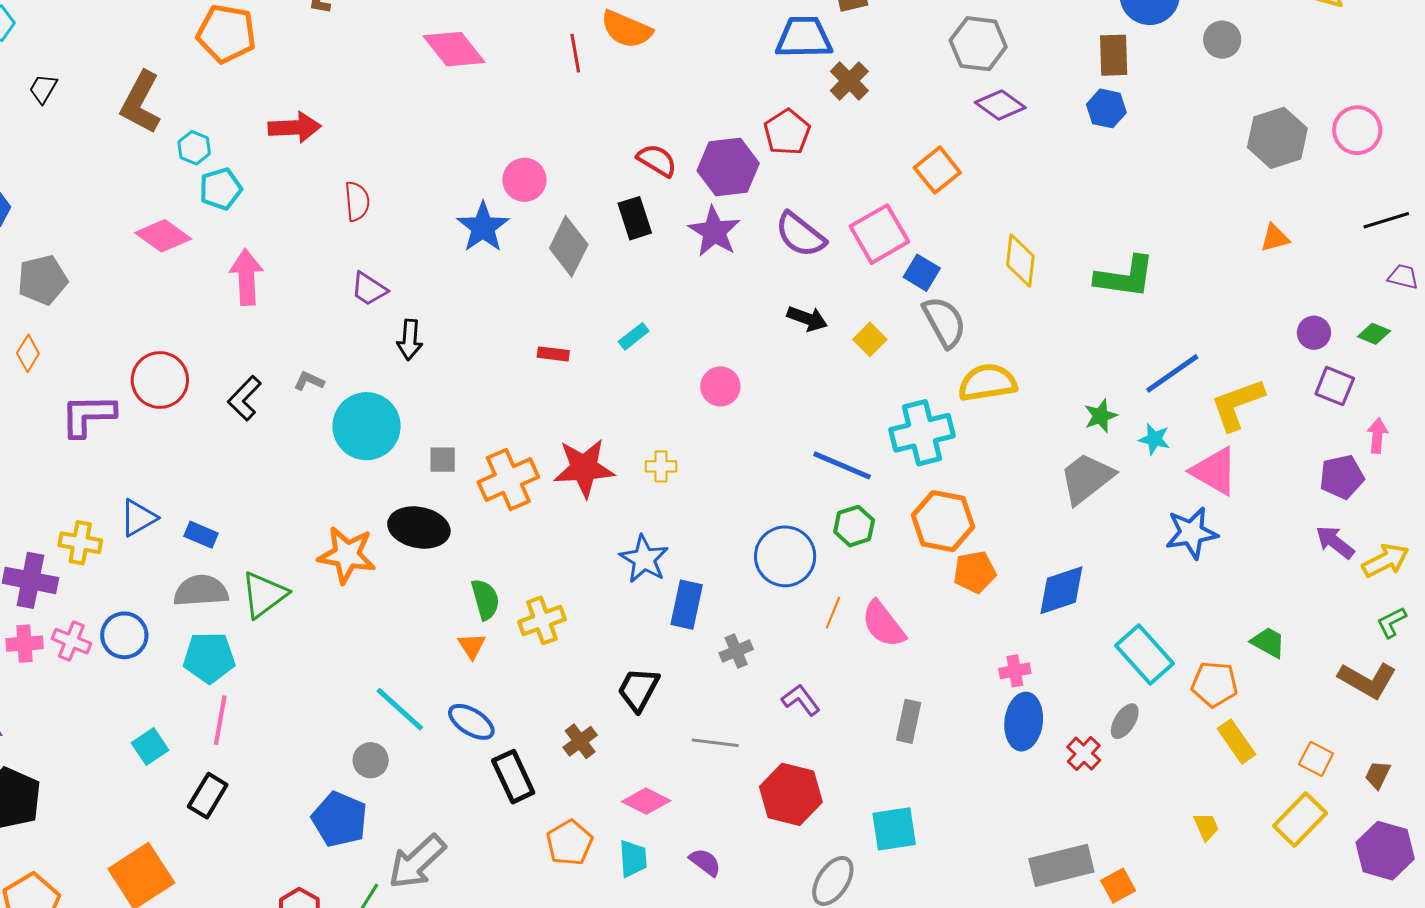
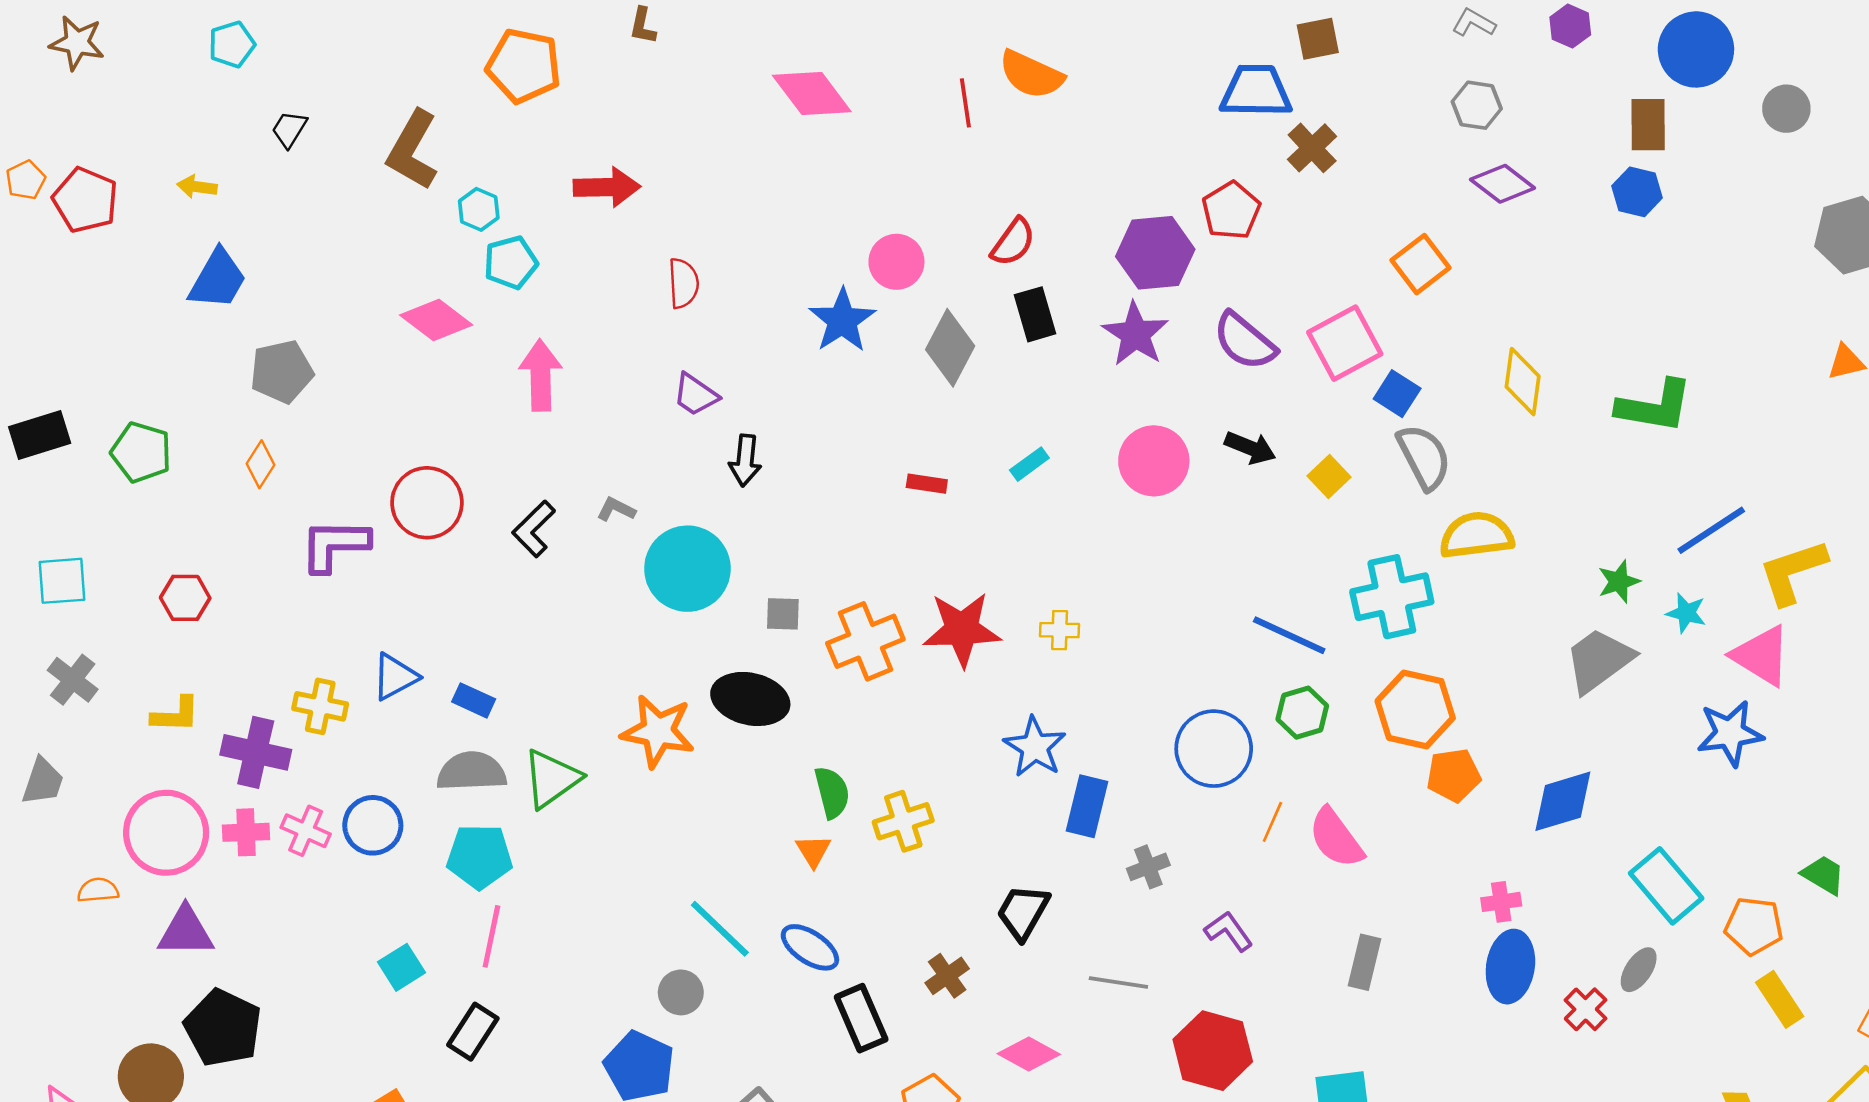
gray hexagon: (978, 44) -> (1477, 105), size x0.7
red semicircle: (657, 160) -> (1013, 242), moved, turned 93
pink circle: (720, 386) -> (1154, 461), moved, size x1.4

